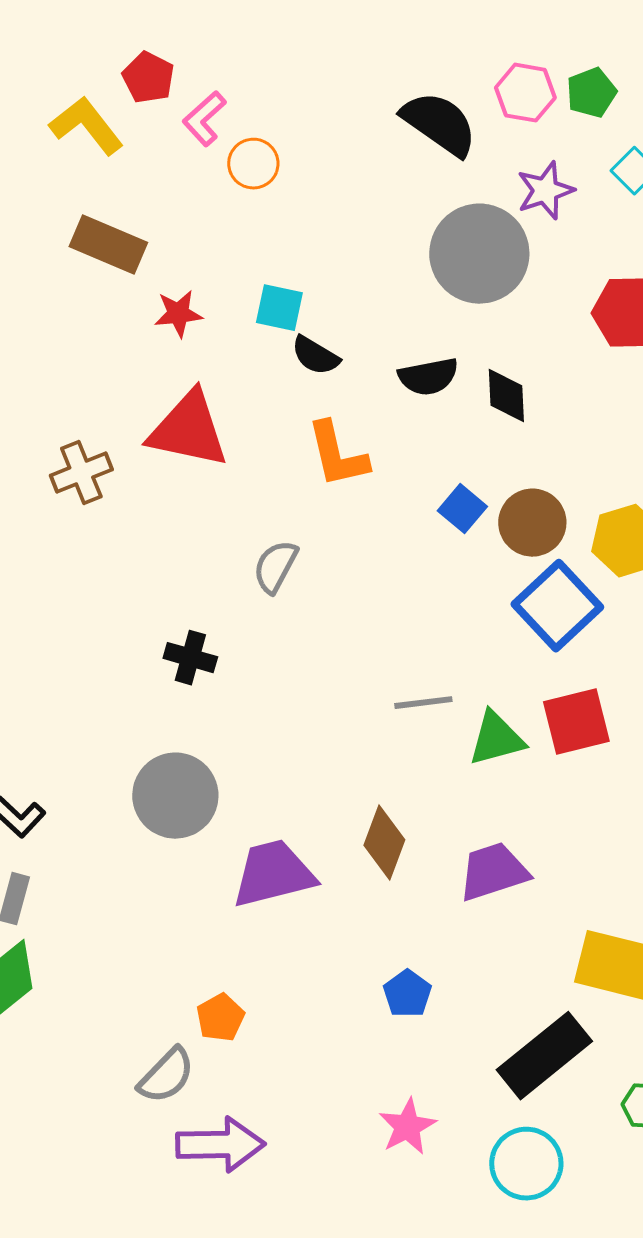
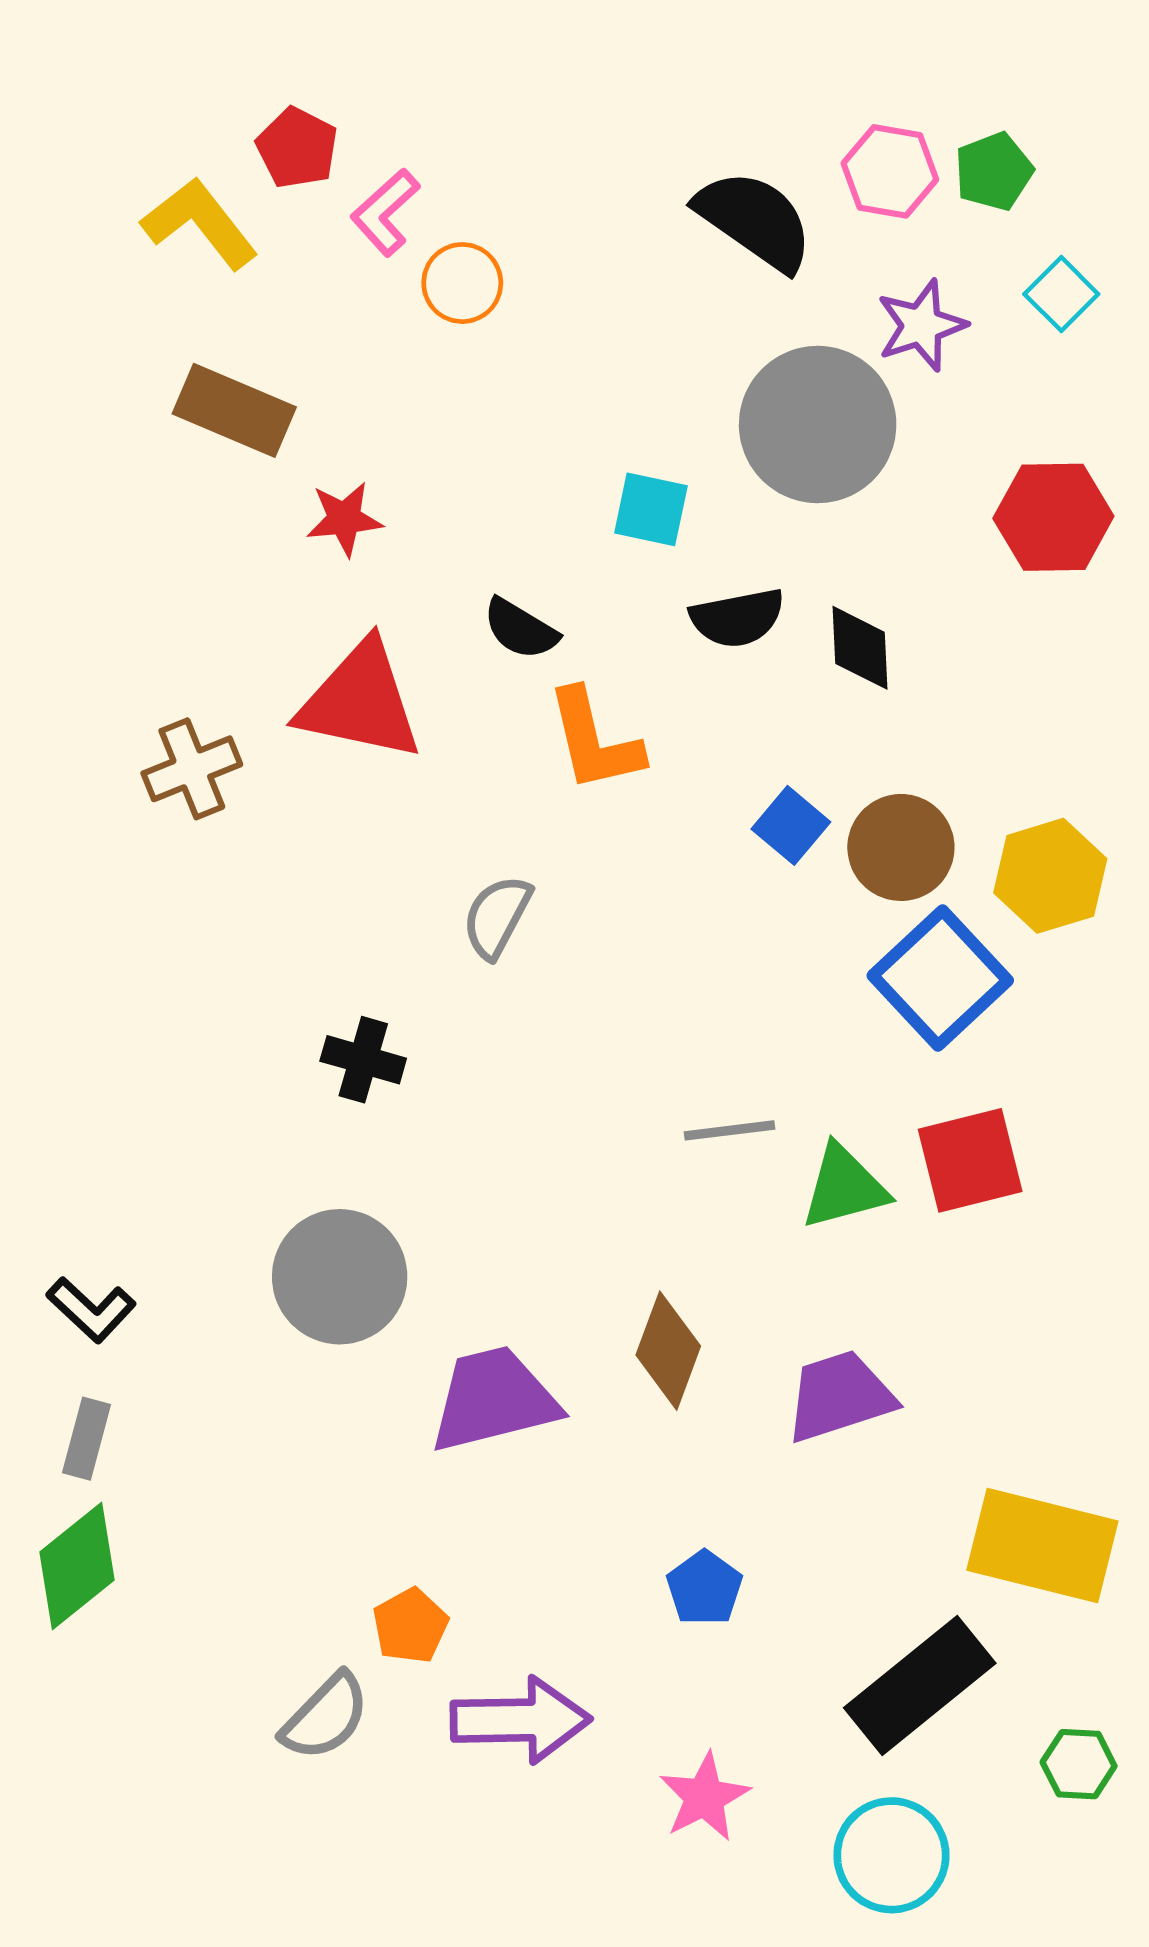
cyan square: (279, 308) -> (651, 509), moved
black semicircle: (315, 356) -> (520, 629), moved
purple arrow: (220, 1145) -> (520, 1720), moved

